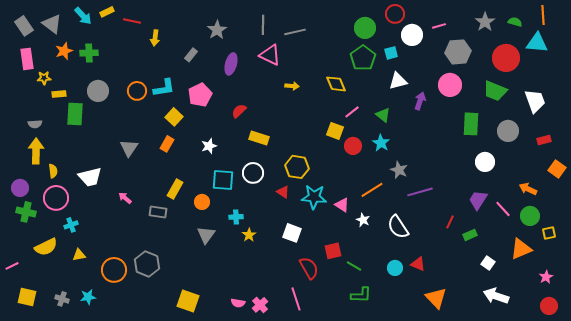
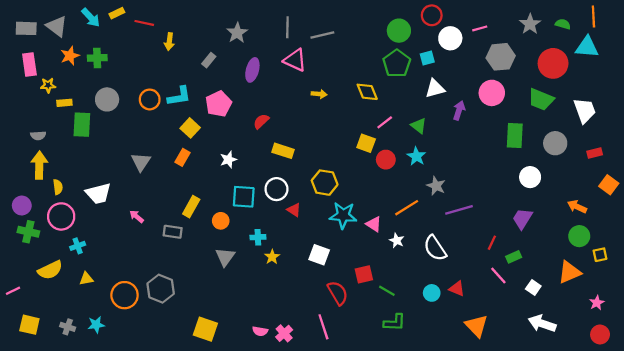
gray rectangle: (24, 26) -> (26, 28), turned -54
red triangle: (283, 192) -> (294, 210), moved
pink line: (503, 209) -> (498, 275), moved

